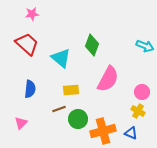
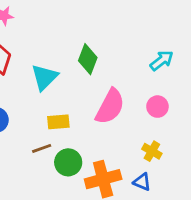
cyan arrow: (145, 46) -> (162, 60), turned -60
cyan triangle: (61, 58) -> (44, 77), turned 35
pink circle: (142, 92) -> (157, 107), moved

